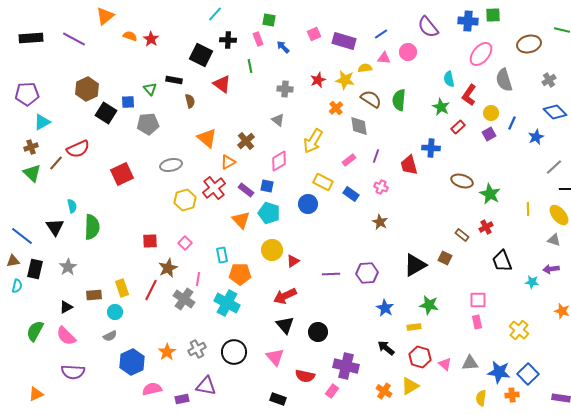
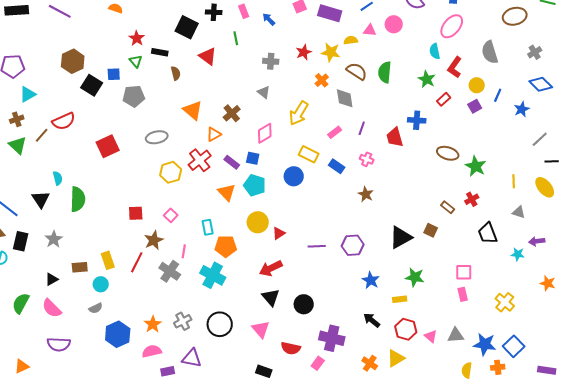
red star: (151, 39) -> (137, 38), moved
pink ellipse: (481, 54) -> (452, 26), moved
gray triangle: (554, 240) -> (519, 212), moved
pink semicircle: (152, 389) -> (152, 351), moved

